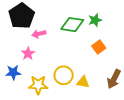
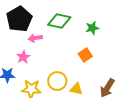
green diamond: (72, 25) -> (59, 21), moved
orange square: (99, 47) -> (85, 55), moved

